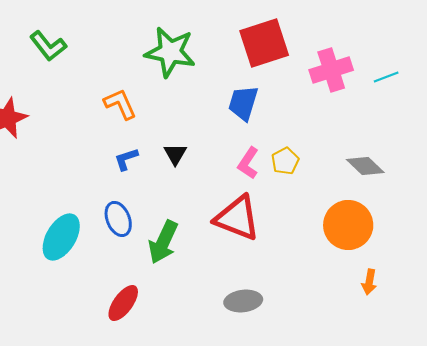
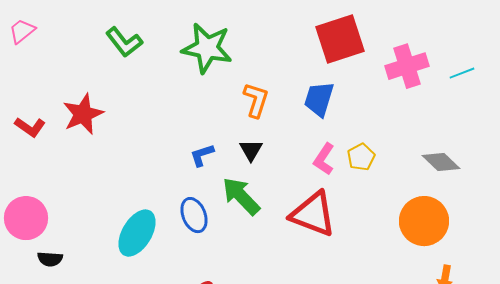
green star: (170, 52) -> (207, 48), moved
orange L-shape: (120, 104) -> (256, 100), moved, turned 42
green arrow: (163, 242) -> (241, 196), moved, turned 111

